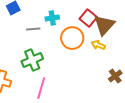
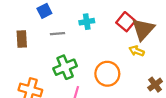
gray line: (33, 29) -> (57, 34), moved
orange circle: (72, 38) -> (107, 74), moved

